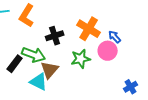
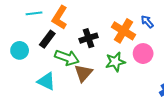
blue arrow: (115, 37) -> (147, 22), moved
black rectangle: (15, 64) -> (47, 39), moved
cyan triangle: (39, 82) -> (46, 81), moved

